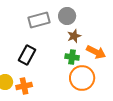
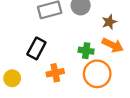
brown star: (74, 36) -> (109, 22), moved
orange cross: (24, 86) -> (55, 73), moved

